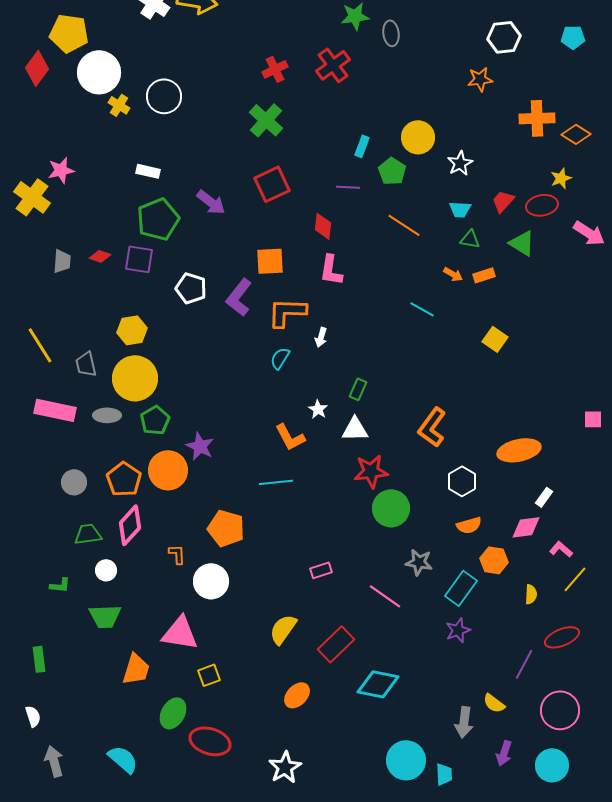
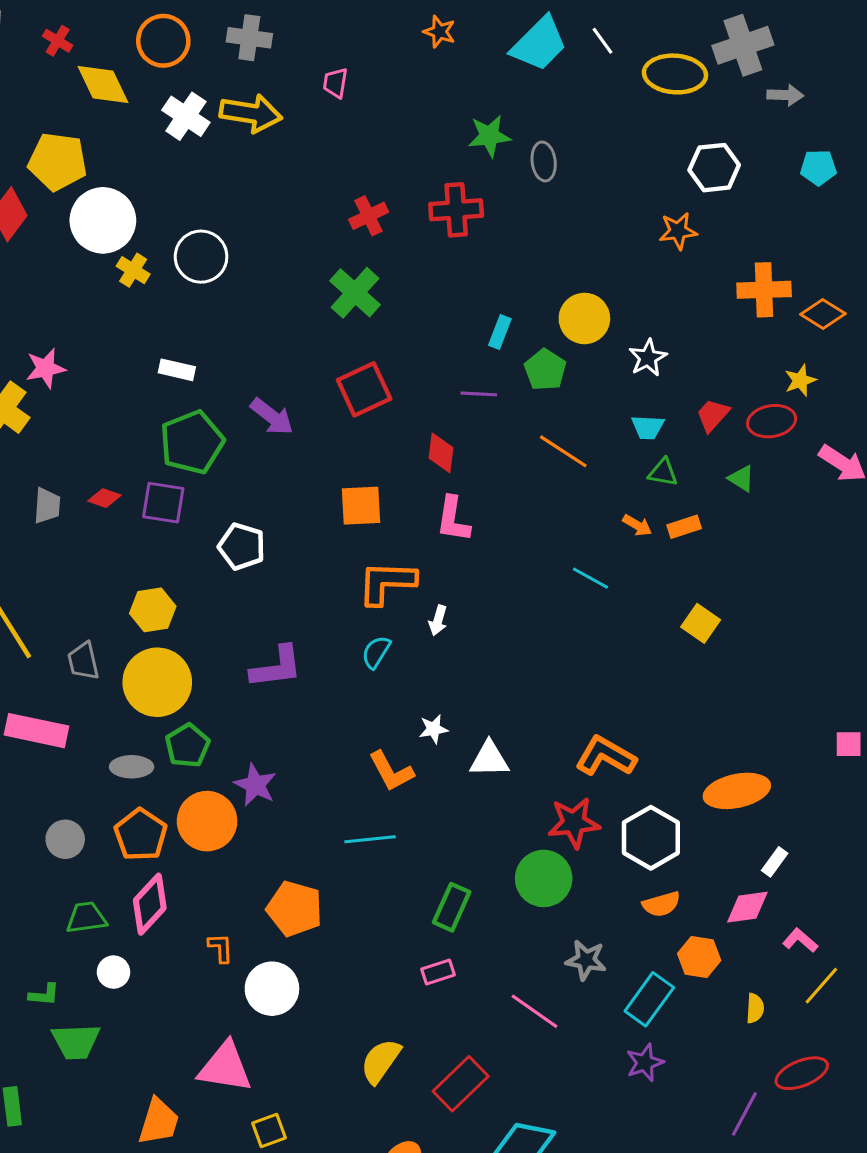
red cross: (333, 65) -> (456, 210), turned 32
green triangle: (522, 243) -> (741, 478), size x0.7
purple L-shape: (239, 297) -> (276, 667), moved, turned -135
green rectangle: (358, 389) -> (452, 907), moved, size x1.4
white star: (318, 409) -> (433, 729), turned 30
gray ellipse: (107, 415) -> (132, 767), moved
orange L-shape: (432, 427) -> (606, 756), turned 84
red star: (371, 471) -> (574, 823), moved
white hexagon: (462, 481) -> (651, 838), size x1.4
green trapezoid: (105, 616) -> (76, 1041), moved

